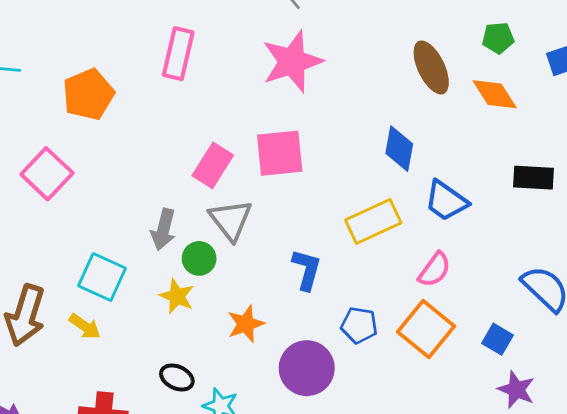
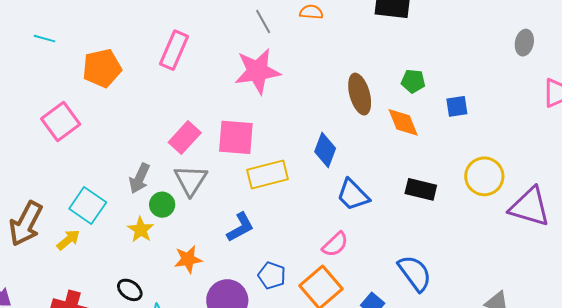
yellow rectangle: (373, 221) -> (267, 175), moved
blue L-shape: (307, 270) -> (240, 227), turned 36
yellow arrow: (85, 326) -> (68, 240), turned -85

